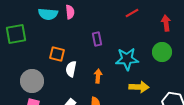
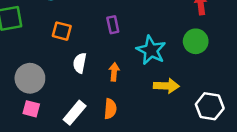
orange square: (57, 54) -> (62, 31), moved
cyan star: (127, 59) -> (151, 50), turned 30

